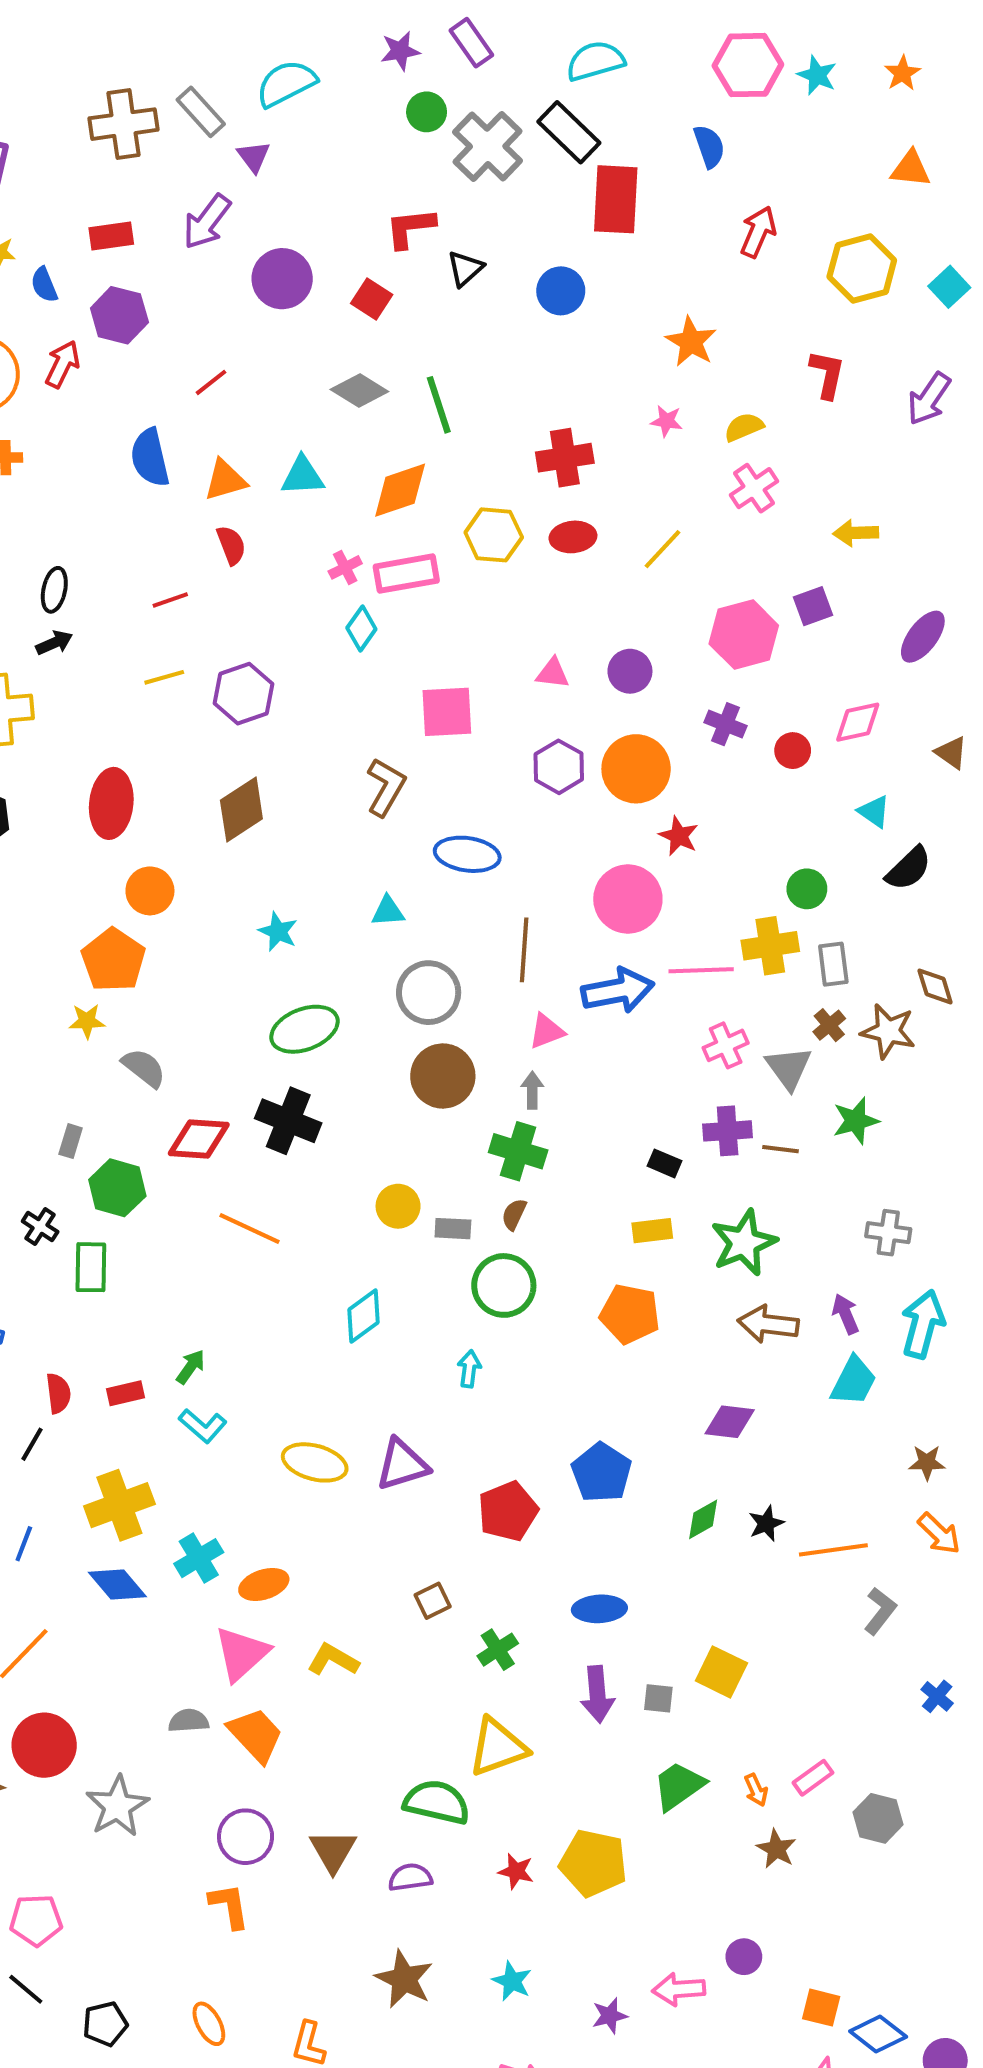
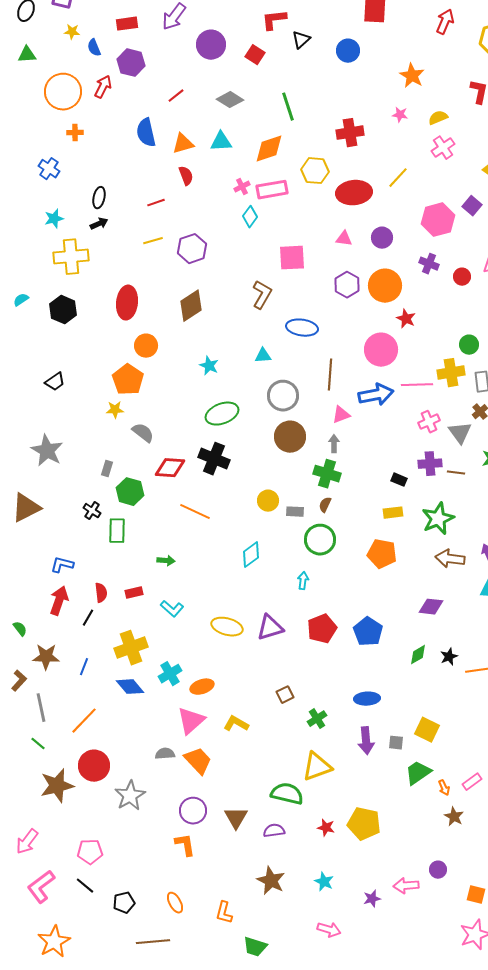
gray diamond: (359, 391) -> (230, 100), moved
red ellipse: (573, 537) -> (354, 193), moved, size x1.6
purple square: (813, 606) -> (472, 206), turned -30
green arrow: (191, 1367) -> (166, 561), moved, turned 60
red pentagon: (508, 1511) -> (322, 629), moved
green trapezoid: (679, 1786) -> (418, 773), moved

